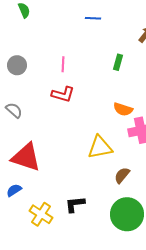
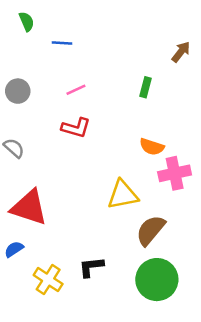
blue line: (93, 18) -> (62, 43), moved
pink line: (63, 64) -> (76, 90), turned 63
brown semicircle: (122, 175) -> (151, 230), size x1.5

